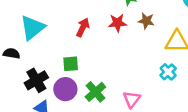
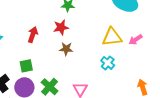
brown star: (146, 21) -> (66, 49), moved

